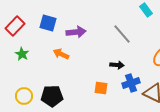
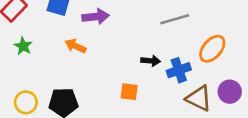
gray line: (122, 34) -> (175, 19), moved, turned -65
blue cross: (131, 83) -> (179, 70), moved

